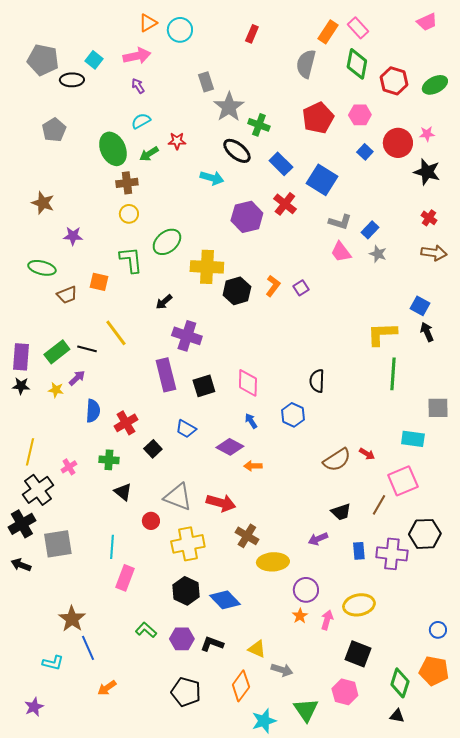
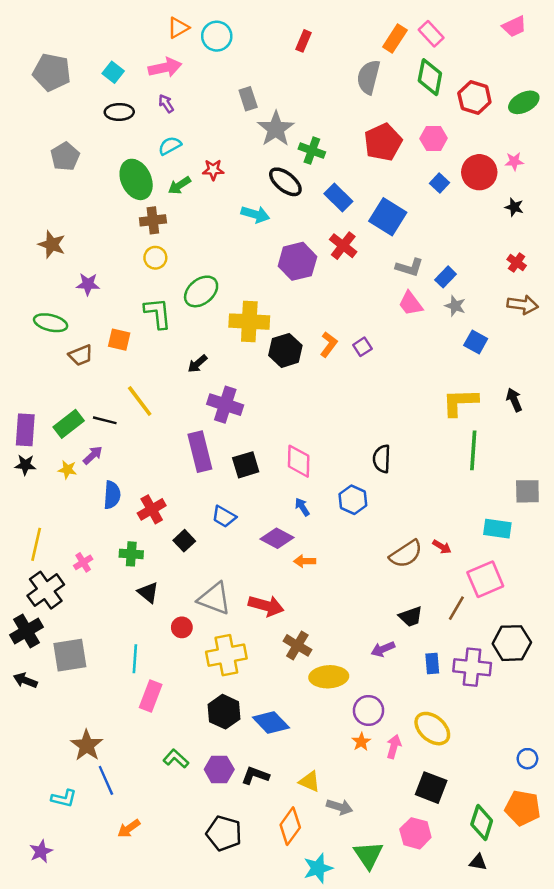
black ellipse: (72, 80) -> (119, 112), moved
black star: (427, 172) -> (514, 207), size x0.6
blue square: (420, 306) -> (476, 342), moved
yellow ellipse: (359, 605) -> (432, 729), turned 52

